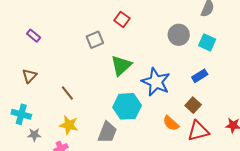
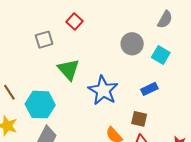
green triangle: (121, 66) -> (69, 69), turned -35
brown square: (193, 105) -> (139, 119), turned -35
cyan hexagon: (127, 106) -> (40, 105), moved

